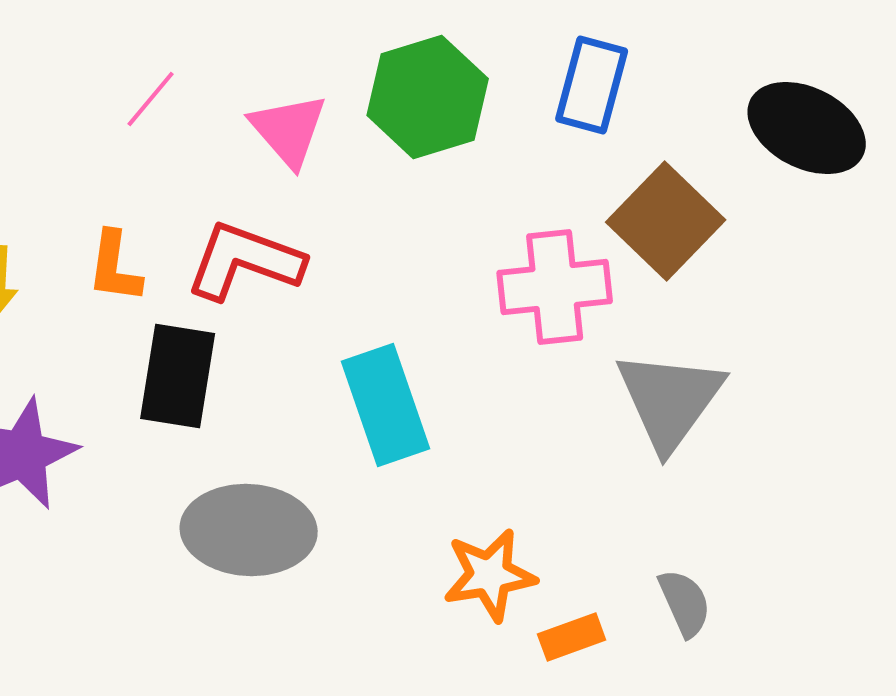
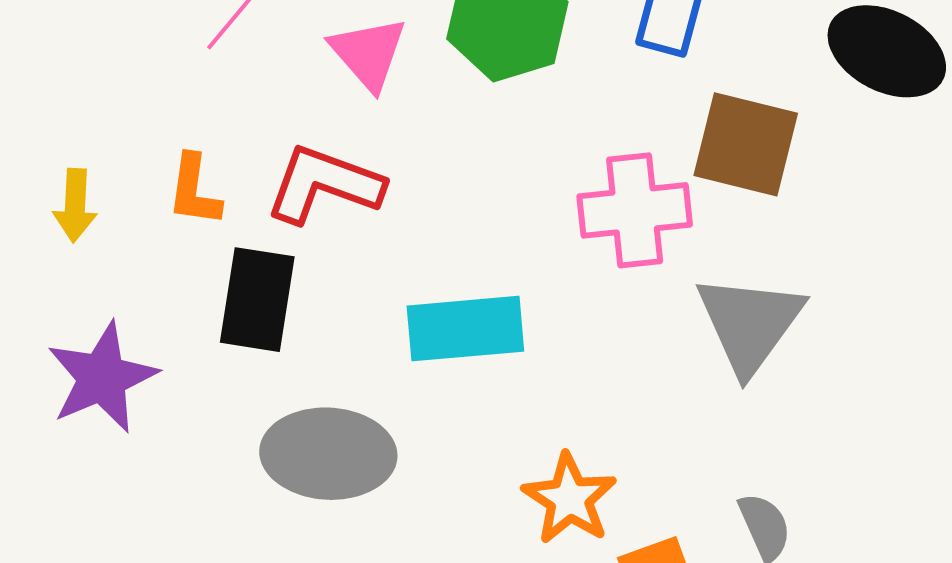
brown square: (666, 221) -> (746, 144), turned -30
cyan rectangle: (386, 405) -> (465, 329), turned -76
orange star: (490, 575) -> (570, 499), turned -30

